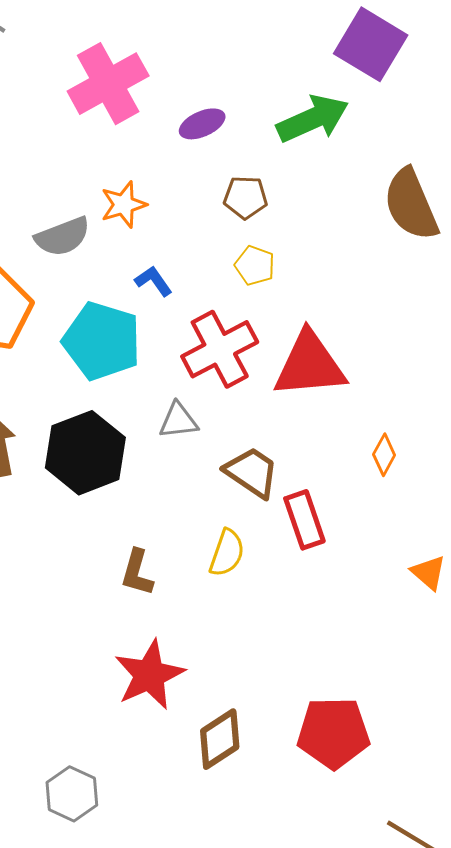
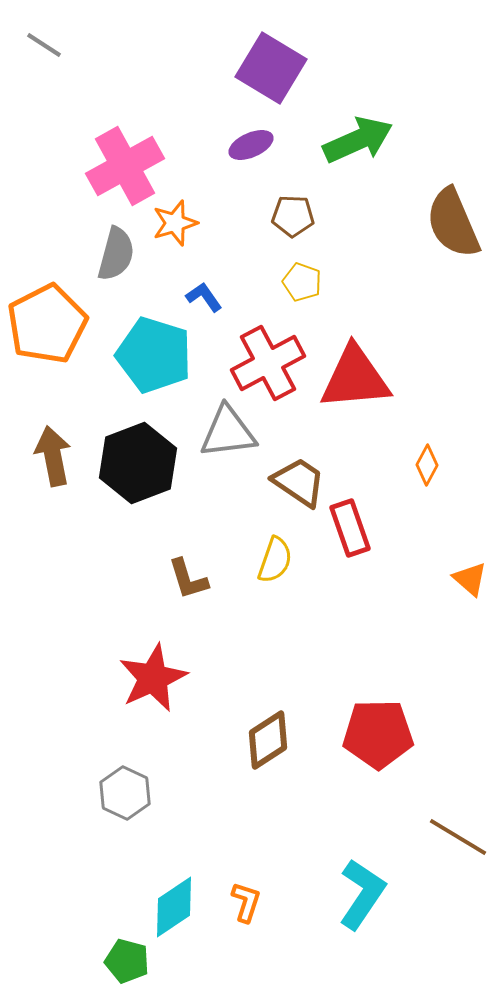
purple square: (371, 44) -> (271, 68), moved
pink cross: (108, 84) -> (125, 166), moved
gray semicircle: (63, 237) -> (116, 254), turned -54
gray triangle: (178, 421) -> (228, 432), size x1.5
brown L-shape: (137, 573) -> (188, 579), turned -33
red star: (149, 675) -> (153, 678), moved

